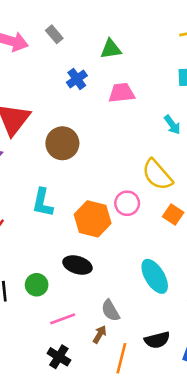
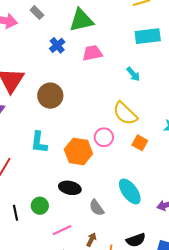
green triangle: (111, 49) -> (81, 20), size x1.5
gray semicircle: (110, 311) -> (97, 208), moved

